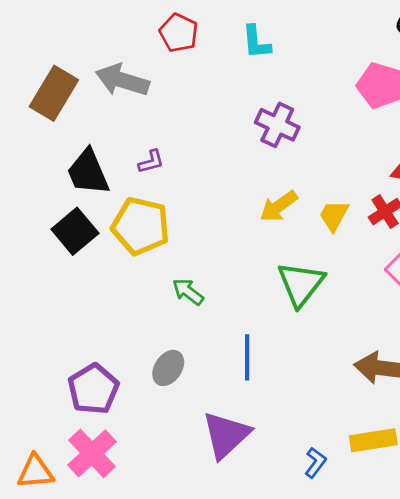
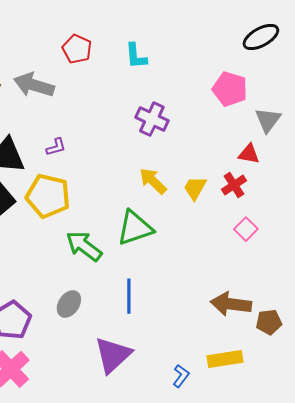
yellow arrow: (279, 206) -> (153, 181), turned 80
green triangle: (301, 284) -> (135, 228), moved, turned 33
green arrow: (188, 292) -> (84, 246), size x1.5

